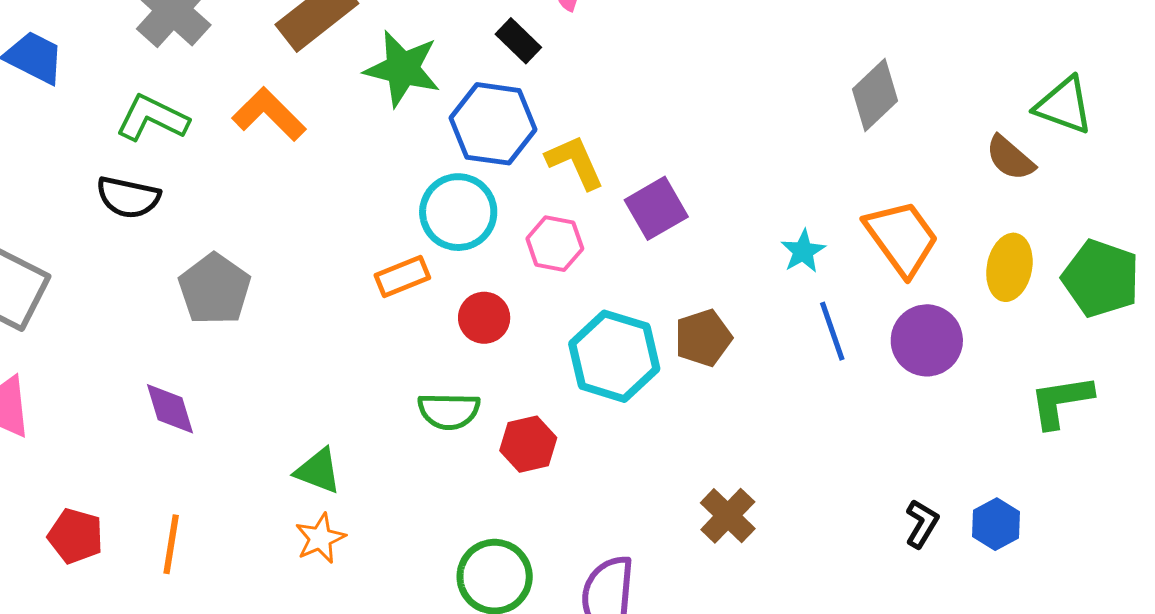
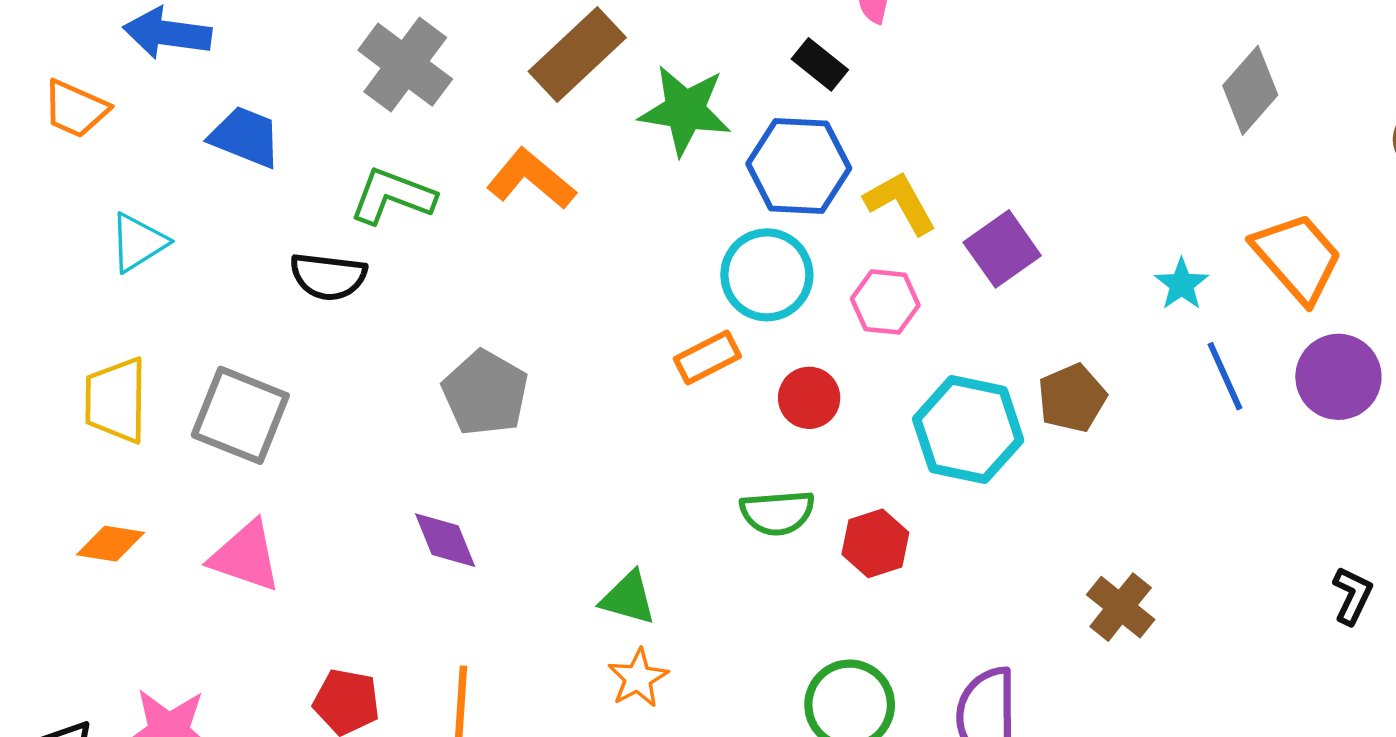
black semicircle: (128, 197) -> (328, 276), moved

